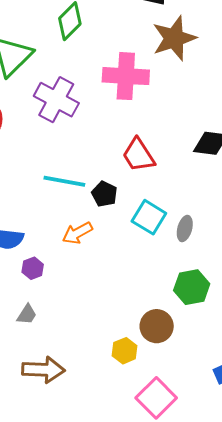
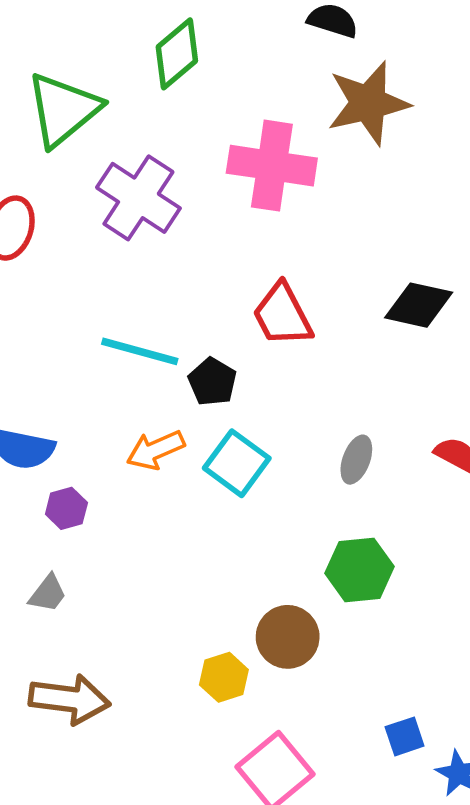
cyan square: (149, 217) -> (237, 463), moved

